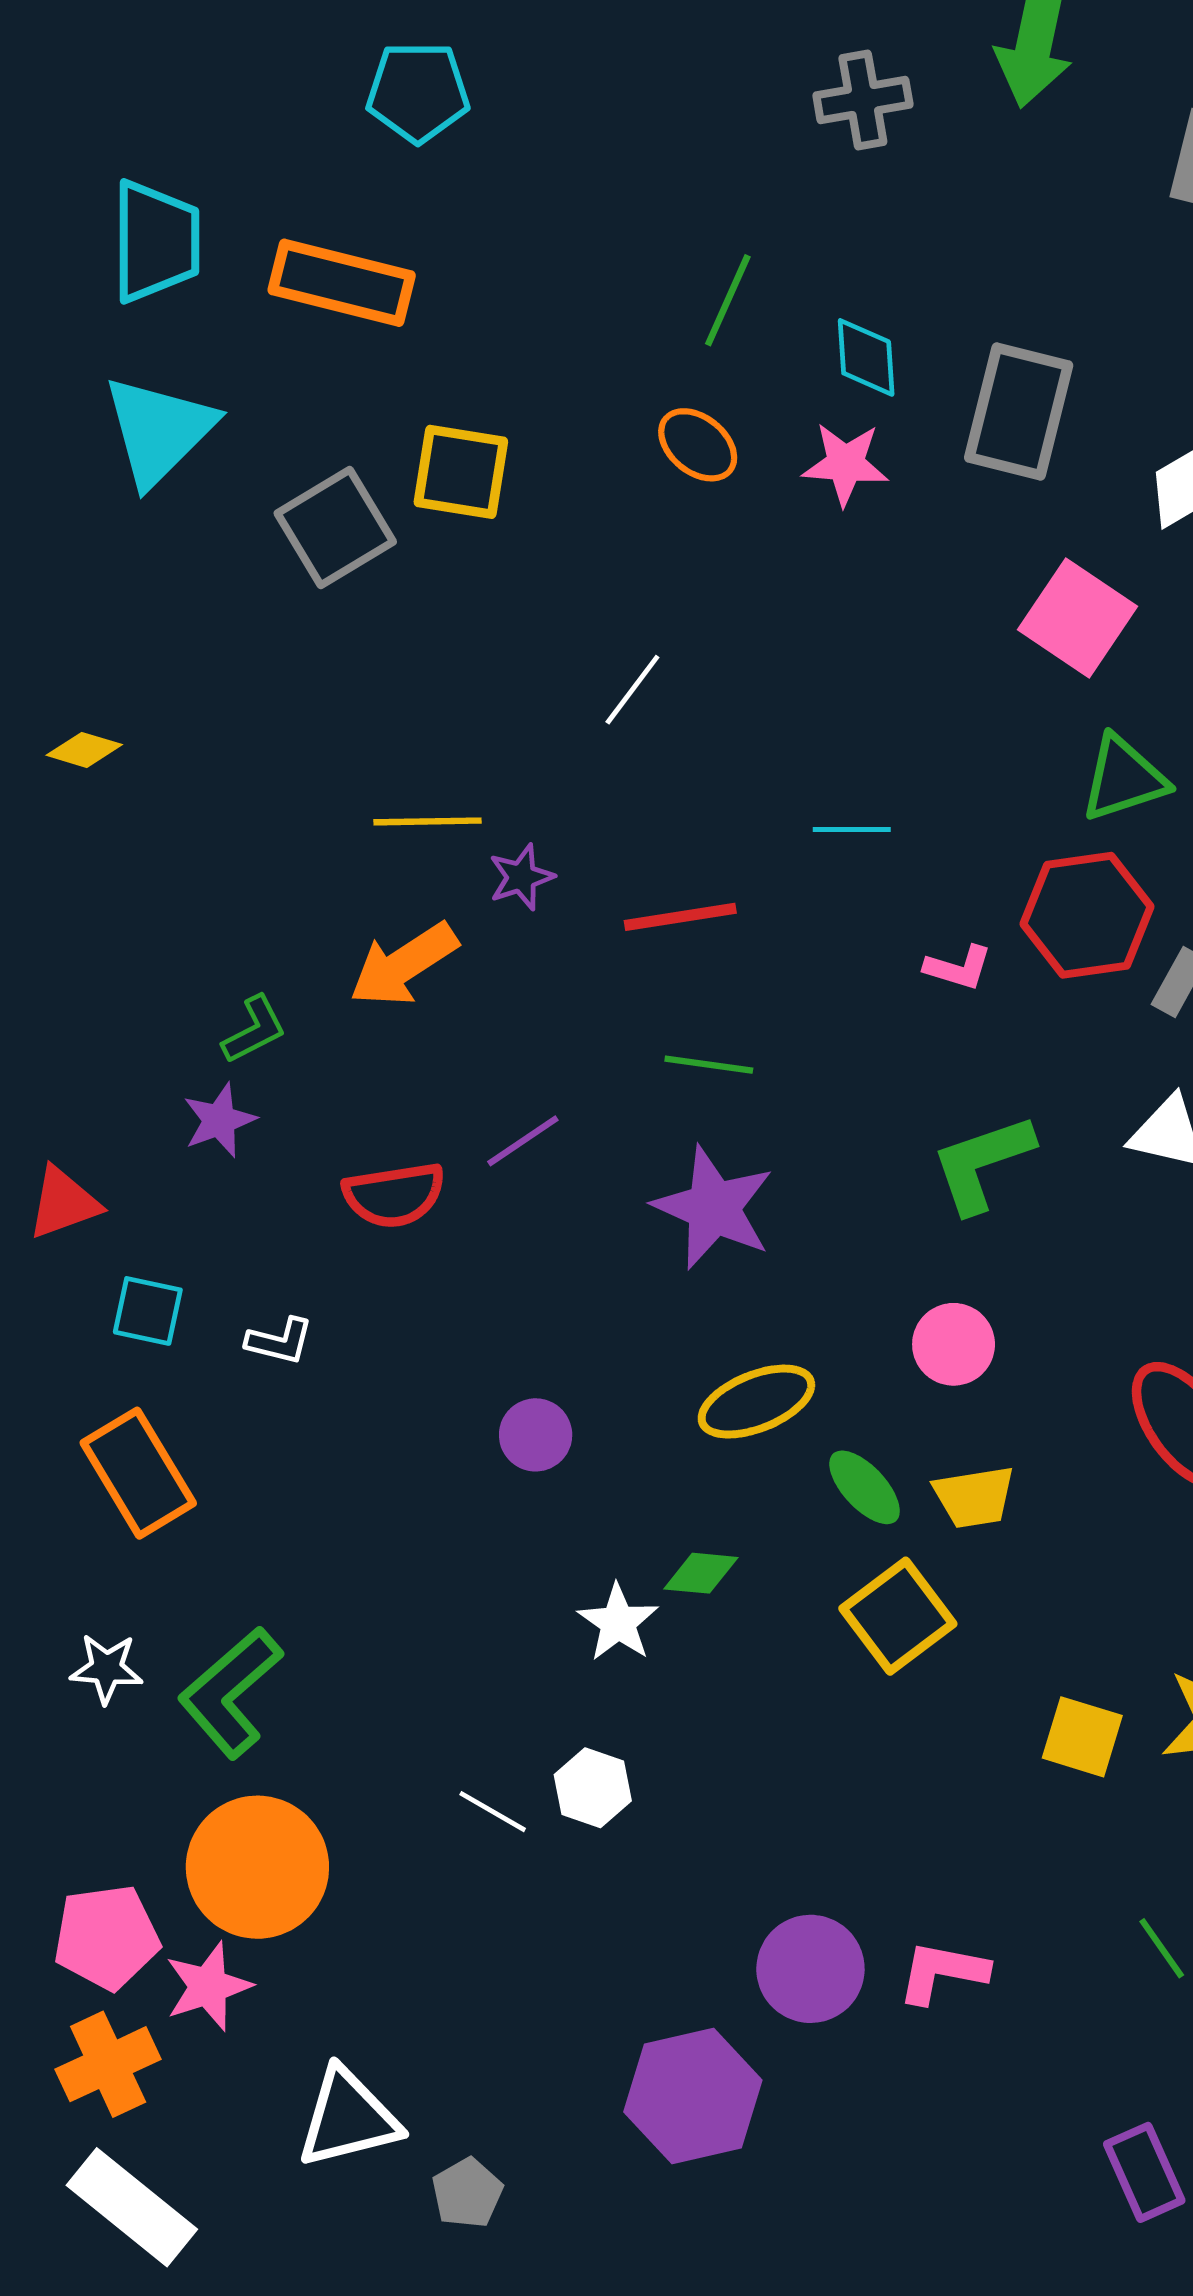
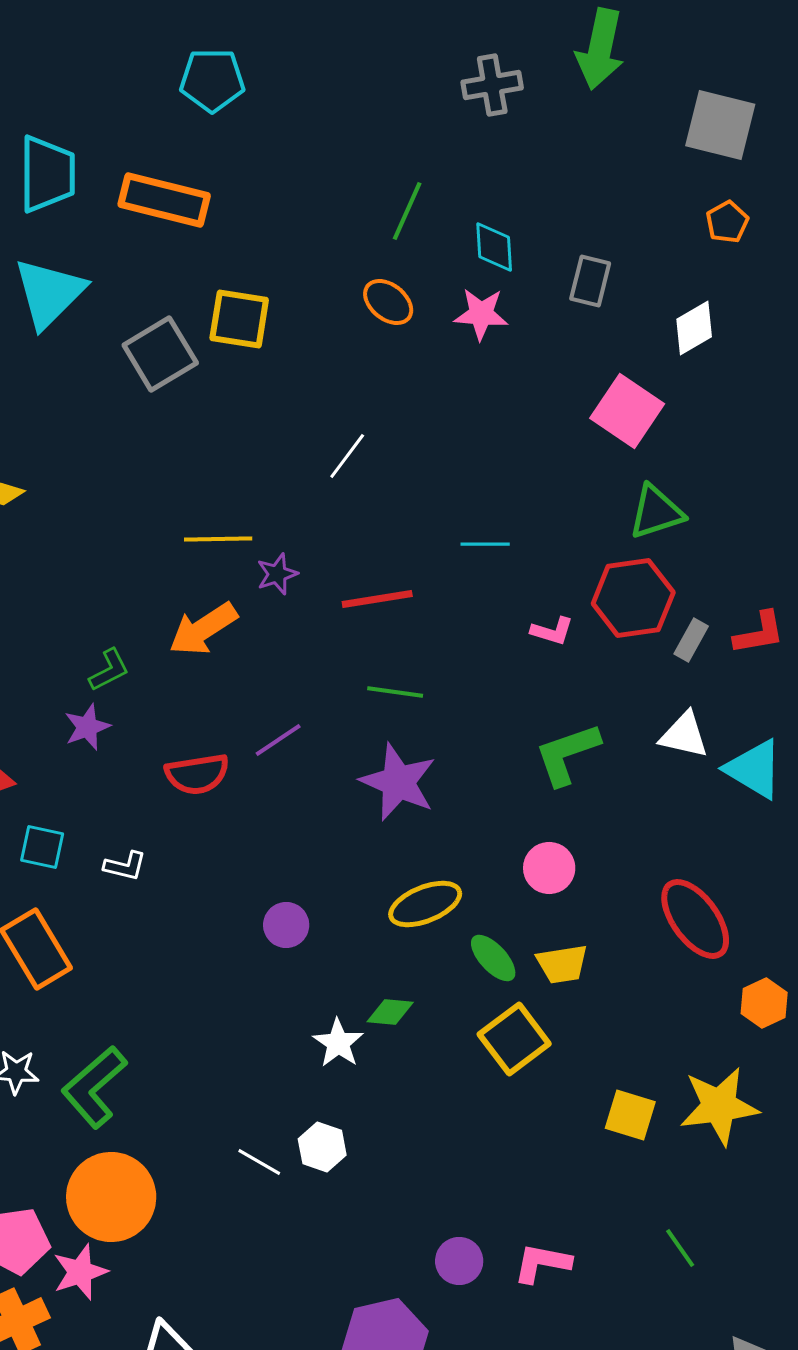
gray rectangle: (1019, 411) -> (590, 281), size x0.6
purple circle: (810, 1969) -> (459, 1261), size x0.7

